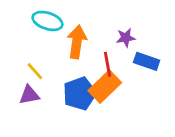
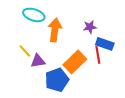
red line: (108, 64) -> (98, 55), moved
blue pentagon: (80, 94) -> (57, 80), moved
purple triangle: (29, 95) -> (38, 61), moved

